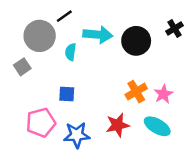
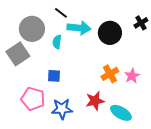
black line: (64, 16) -> (61, 13), moved, turned 72
gray square: (22, 67) -> (18, 54), size x1.6
pink pentagon: (41, 123) -> (33, 99), turned 30
cyan ellipse: (157, 126) -> (121, 113), moved

